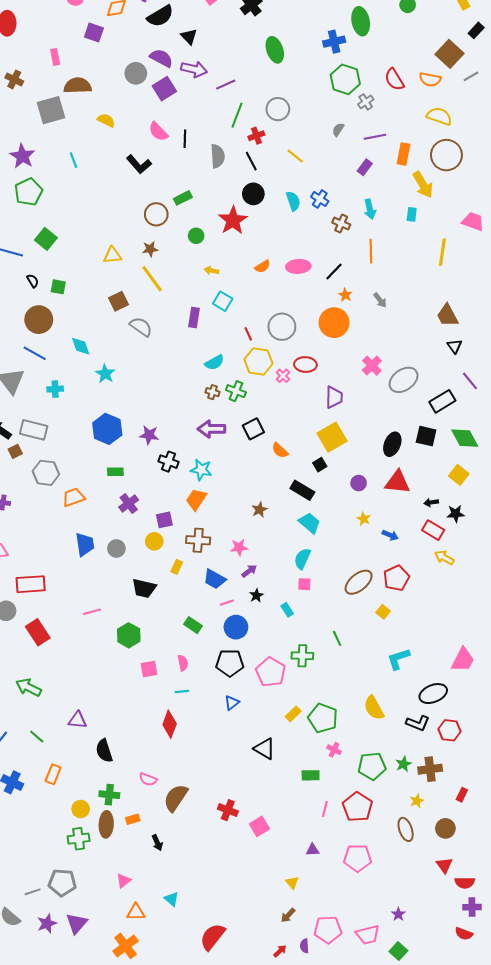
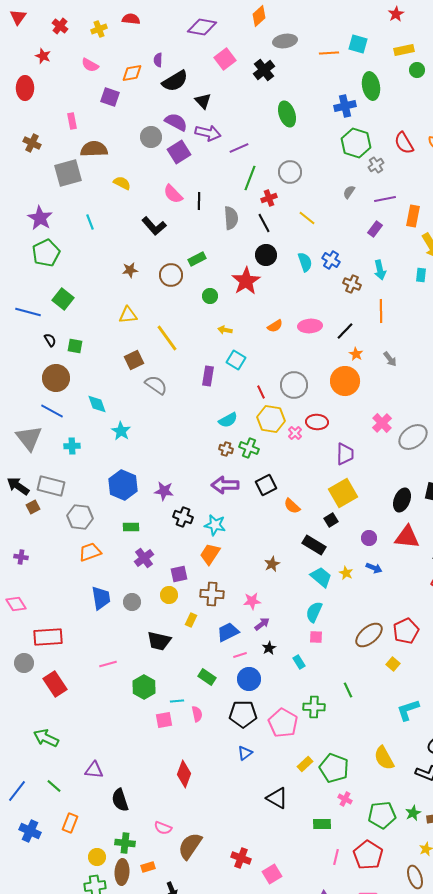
brown star: (150, 249) -> (130, 270), moved
gray hexagon: (46, 473) -> (80, 517), moved
yellow star: (364, 519) -> (346, 573), moved
blue arrow: (390, 535) -> (374, 568), moved
blue trapezoid: (214, 579) -> (228, 632), turned 125
cyan line: (182, 691) -> (177, 701), moved

